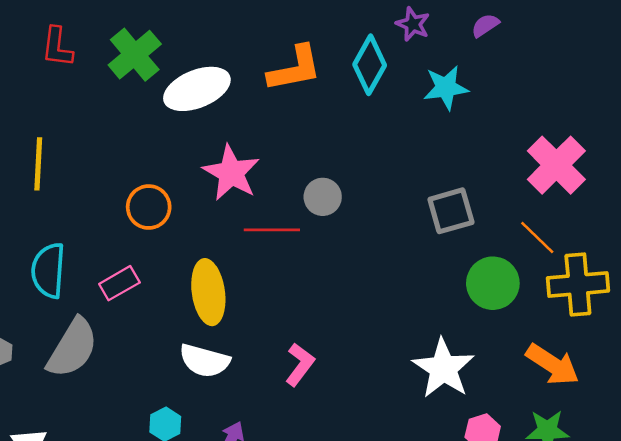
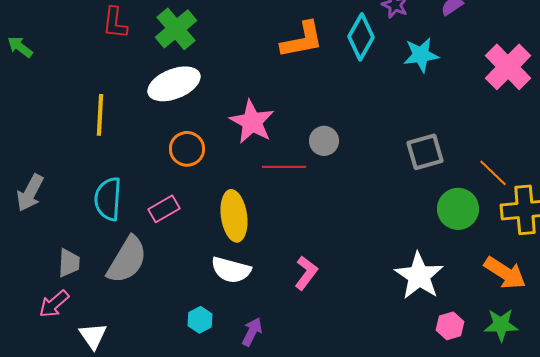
white ellipse: (197, 89) -> (174, 84), moved
pink cross: (556, 165) -> (508, 67), moved

